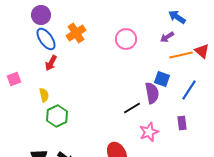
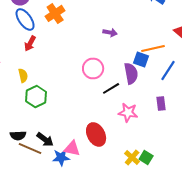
purple arrow: (167, 37) -> (110, 32), moved, turned -136
pink circle: (126, 39) -> (93, 68), moved
orange line: (181, 55) -> (153, 48), moved
pink star: (149, 132) -> (128, 112), turned 30

